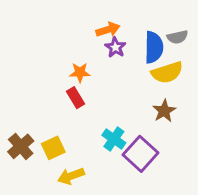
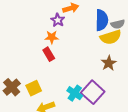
gray semicircle: (177, 37) -> (118, 24), moved
purple star: (115, 47) -> (58, 20), moved
cyan cross: (114, 139) -> (75, 93), moved

